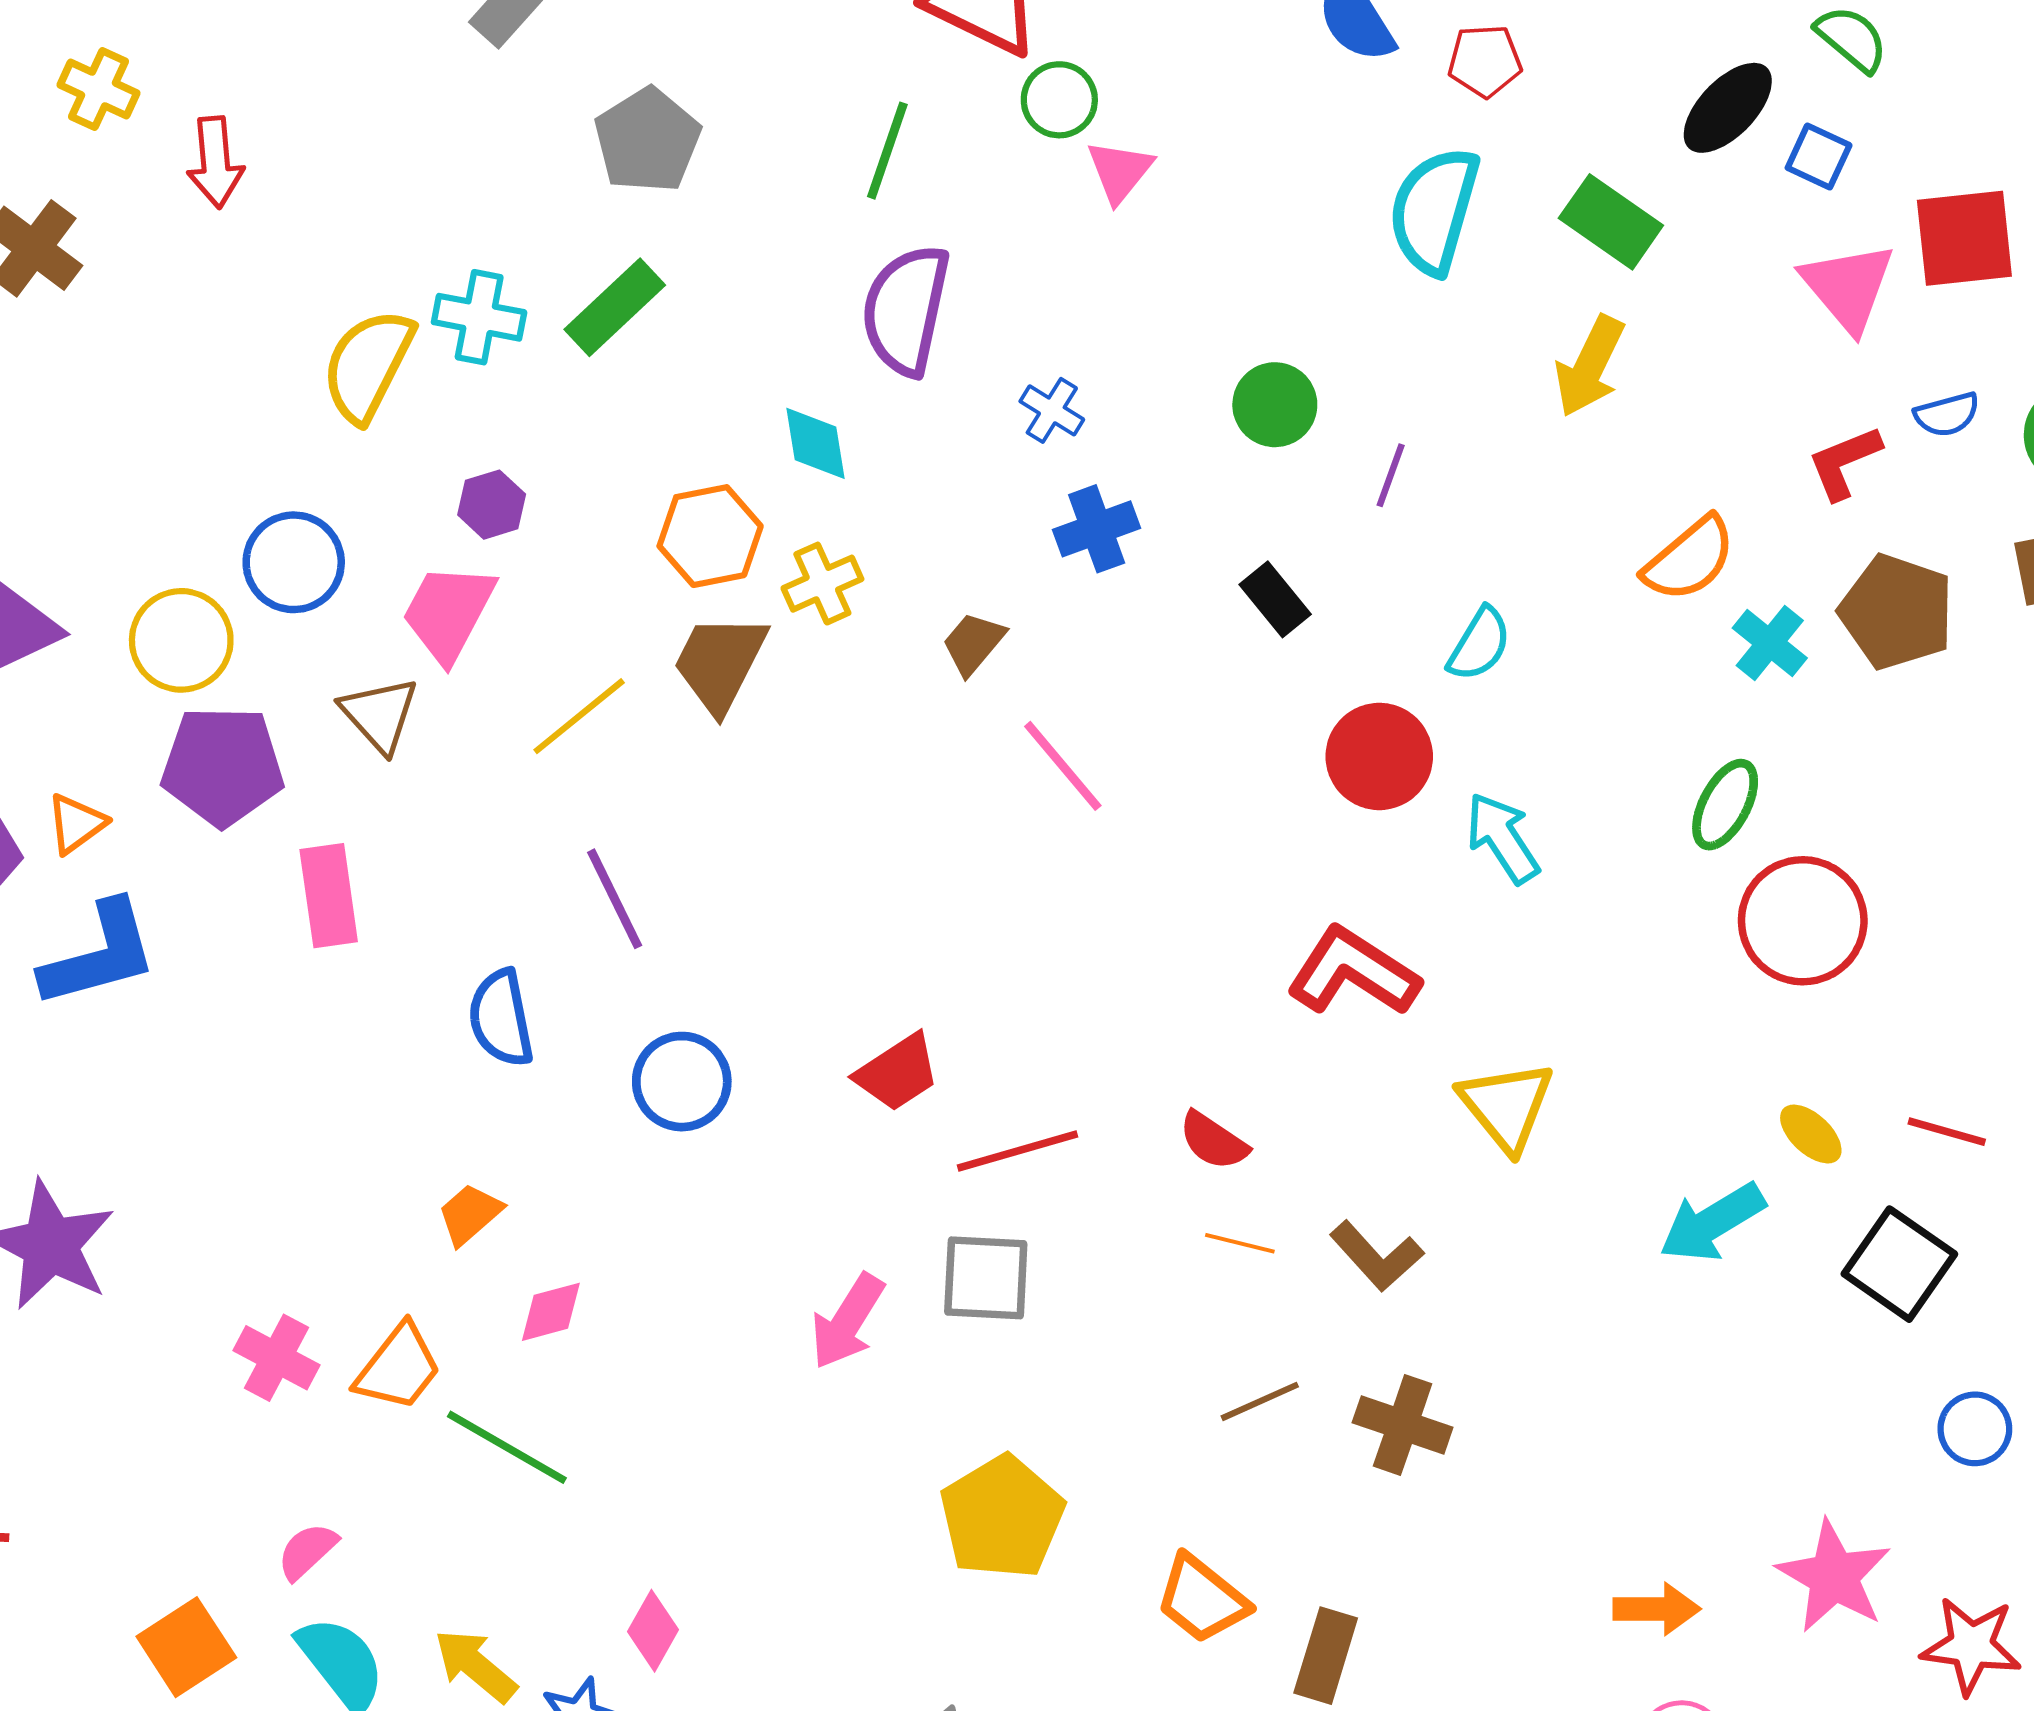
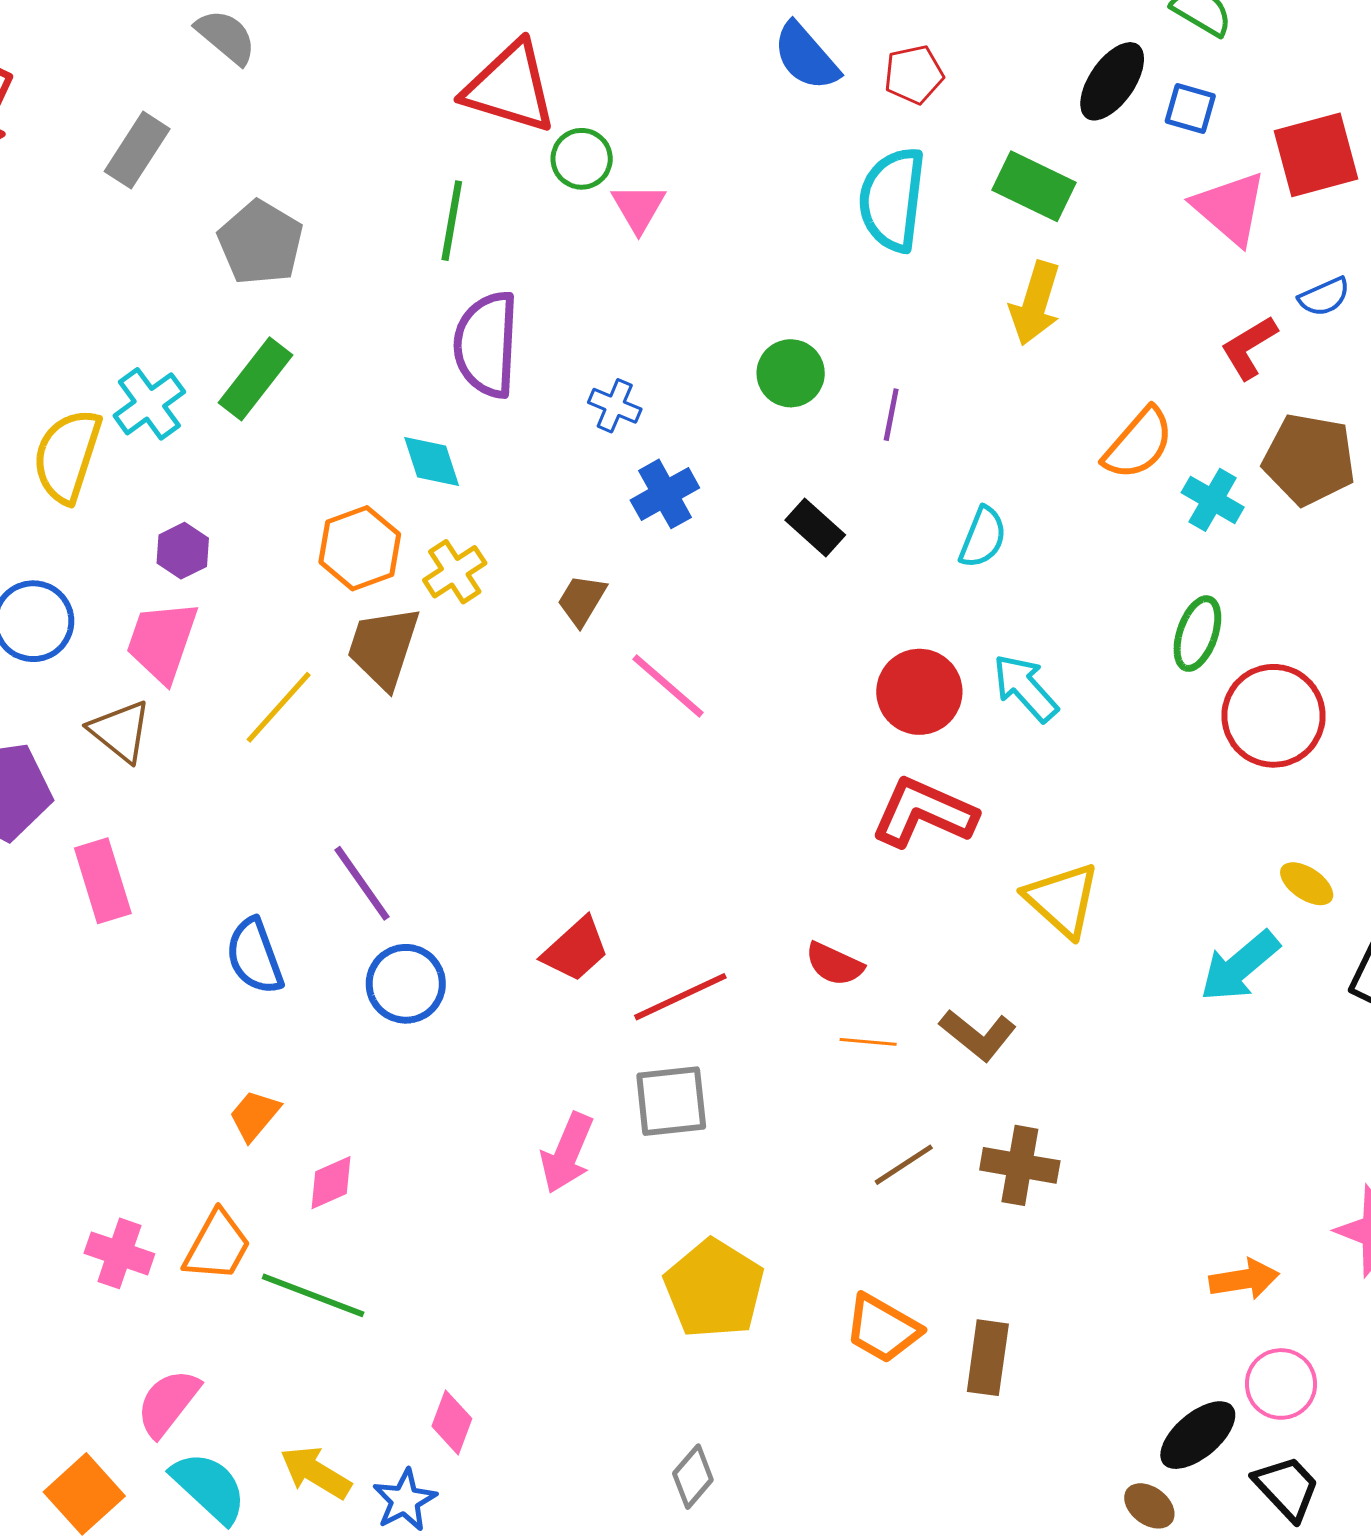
cyan cross: (479, 317) -> (149, 404), turned -38
red circle: (1379, 756) -> (919, 692), moved
purple line: (615, 899) -> (362, 883), moved
pink semicircle: (307, 1551) -> (168, 1403), size x1.4

